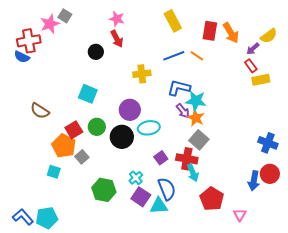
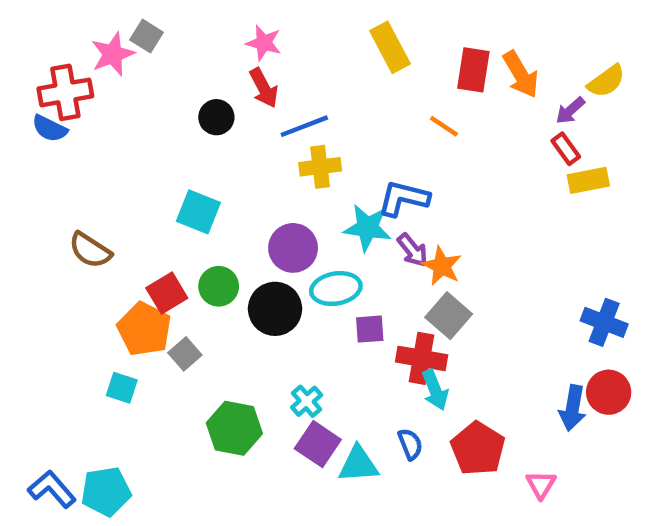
blue line: (174, 56) -> (304, 126), moved
cyan star: (196, 101) -> (367, 228), moved
purple square: (161, 158) -> (370, 329), moved, turned 32
blue semicircle: (167, 189) -> (410, 444), moved, size x0.6

